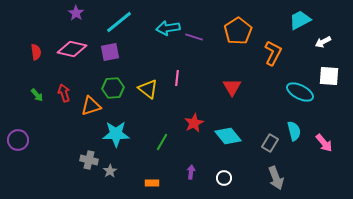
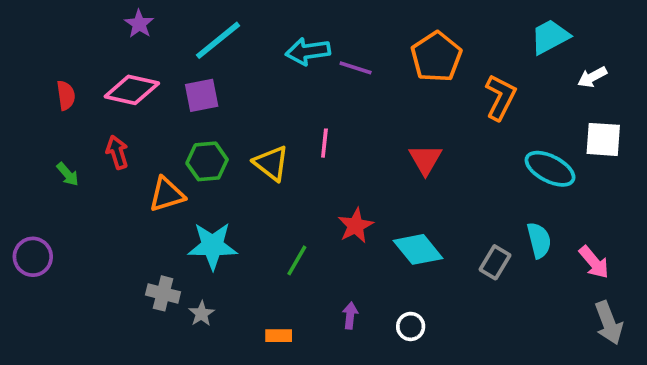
red arrow: (64, 93) -> (117, 152), moved
gray arrow: (276, 178) -> (609, 323), moved

